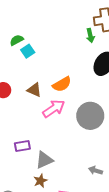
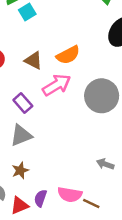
purple rectangle: (22, 146) -> (23, 103), moved, turned 56
gray triangle: (44, 160) -> (21, 135), moved
brown star: (40, 181) -> (20, 170), moved

